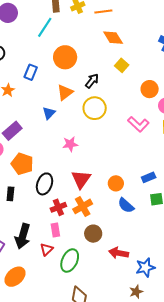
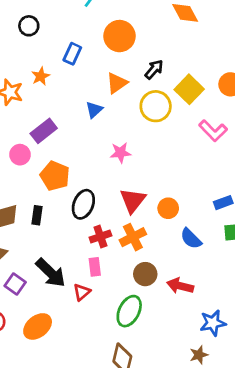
yellow square: (122, 65) -> (189, 89), moved, size x1.5
orange circle: (116, 183) -> (168, 208), moved
black arrow: (23, 236) -> (51, 273), turned -65
red arrow: (119, 253) -> (180, 286), moved
green ellipse: (70, 261) -> (129, 311), moved

